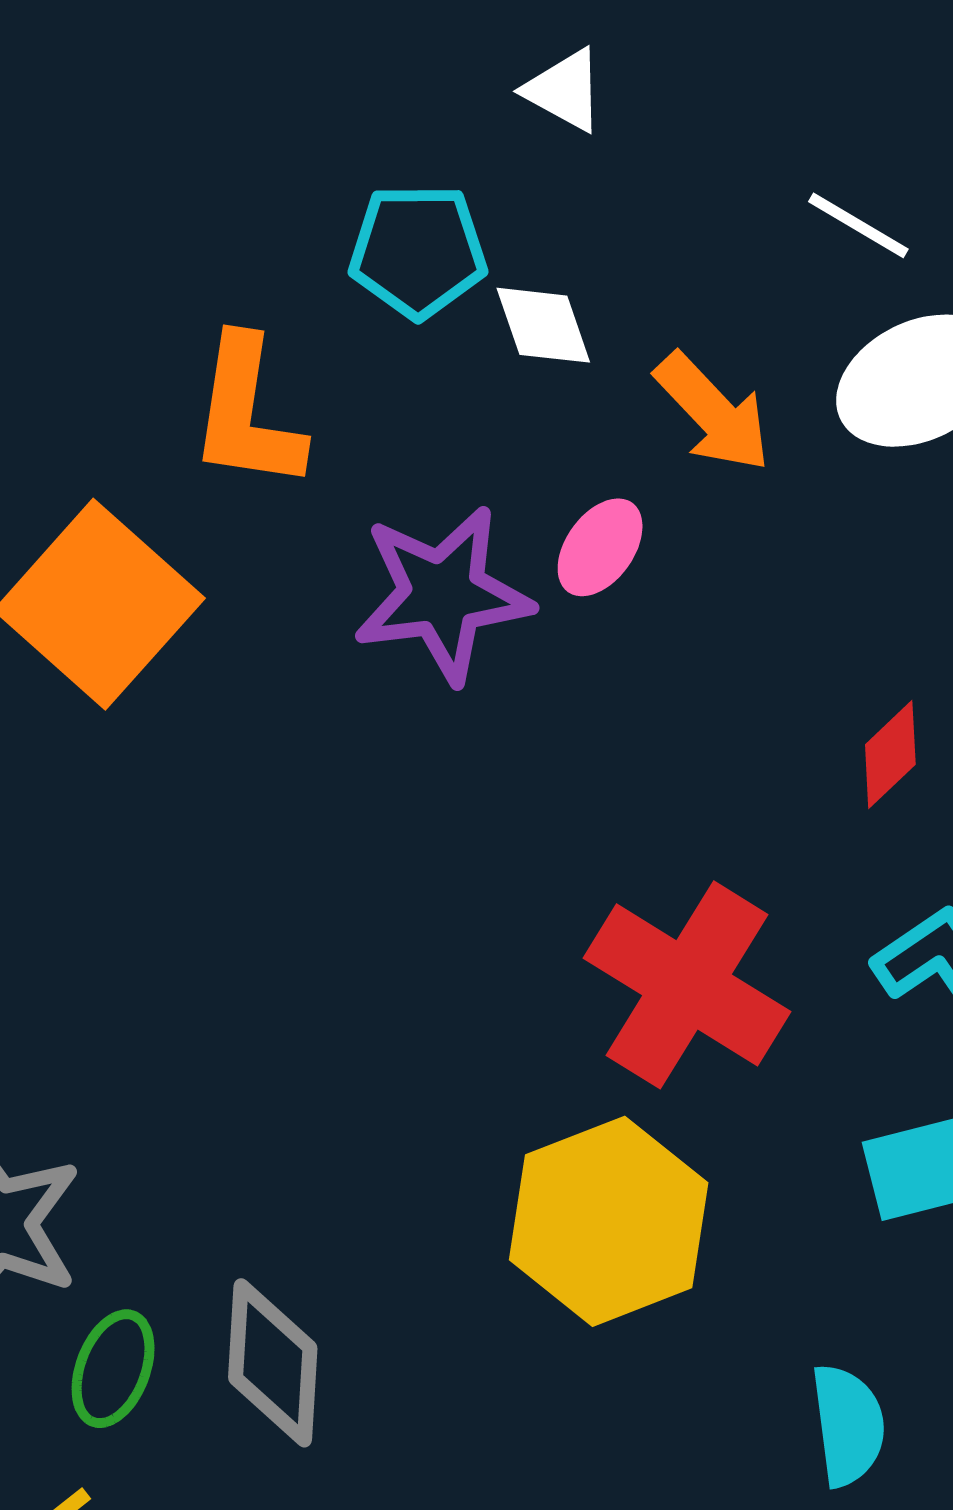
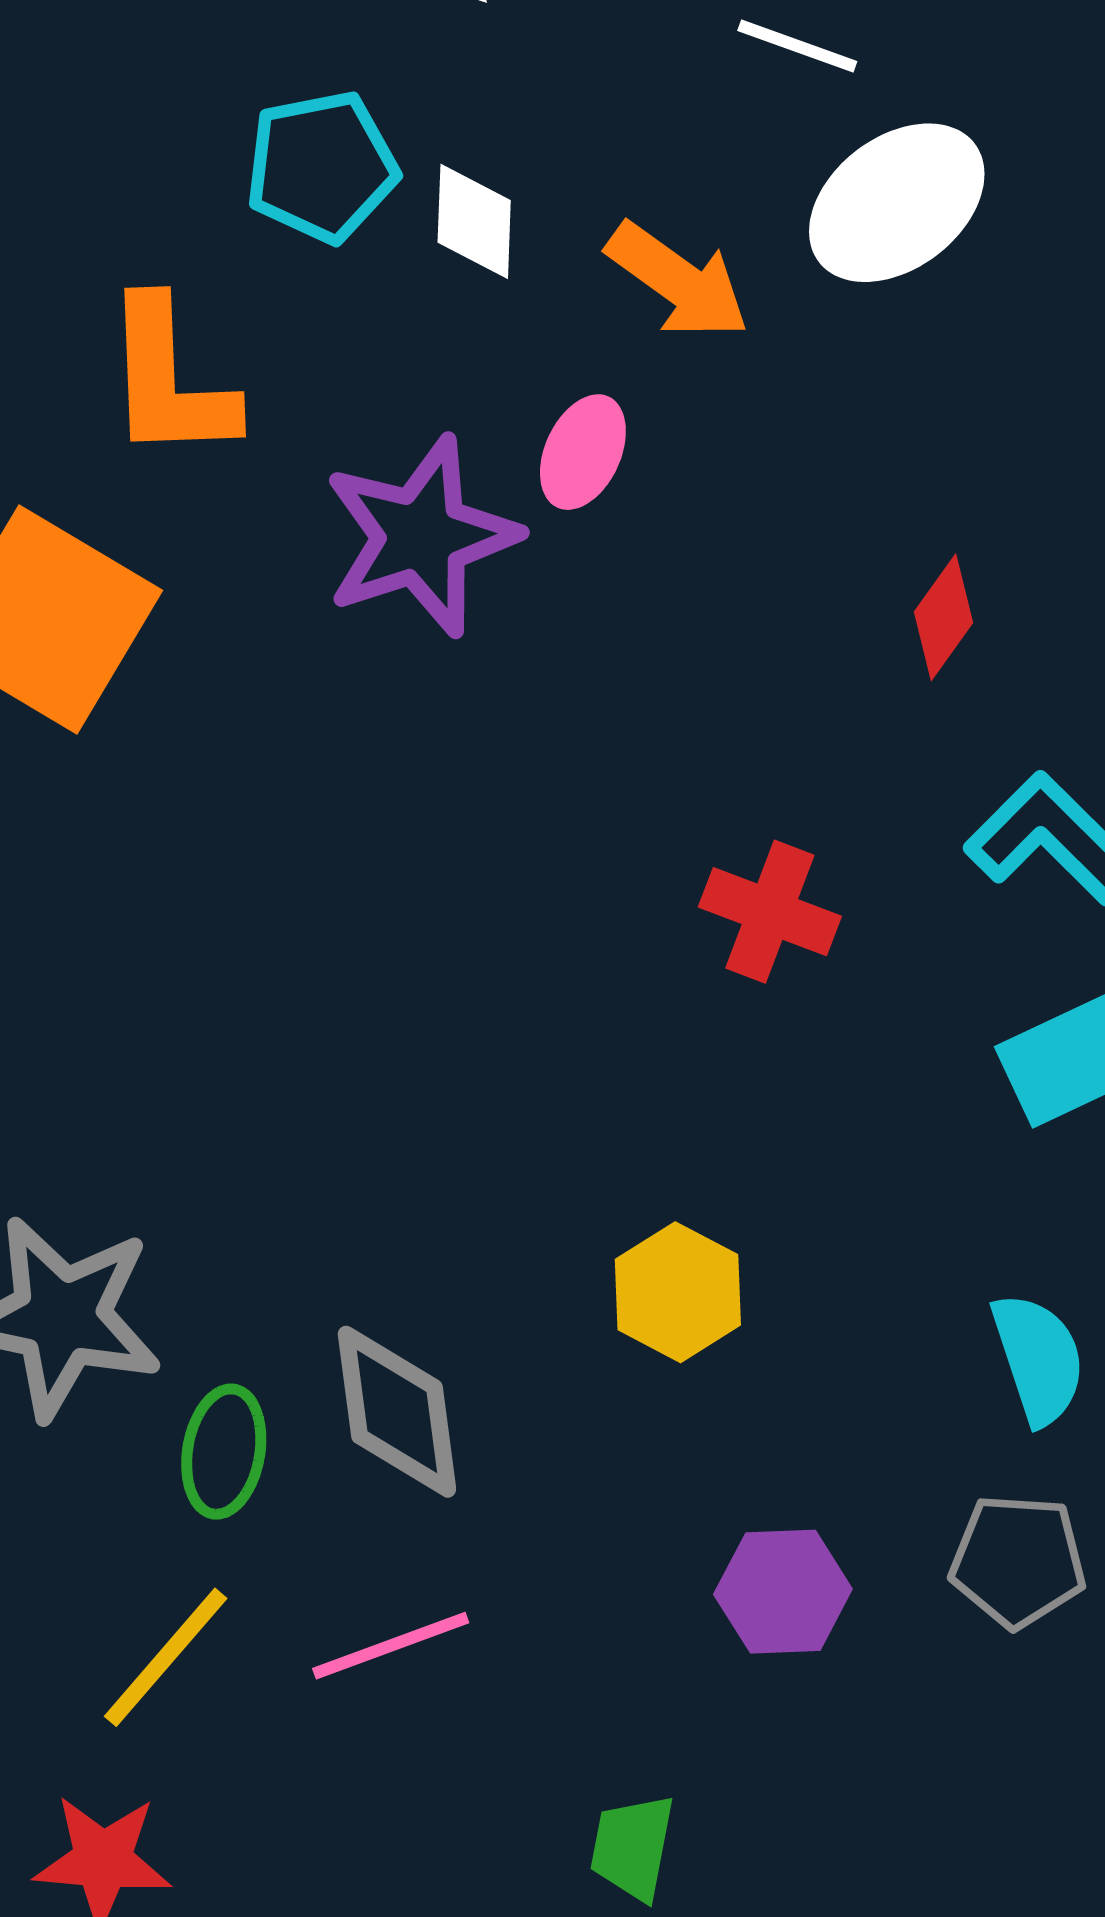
white diamond: (543, 325) -> (474, 221), turned 32
red cross: (687, 985) -> (770, 912), size x0.6
yellow hexagon: (609, 1221) -> (678, 1292), moved, size x0.6

